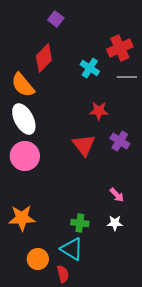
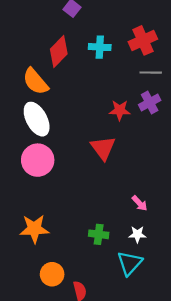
cyan cross: (90, 68) -> (100, 47), moved, turned -30
purple cross: (120, 141) -> (150, 102), moved, turned 30
cyan triangle: (72, 249) -> (130, 263), moved, turned 40

